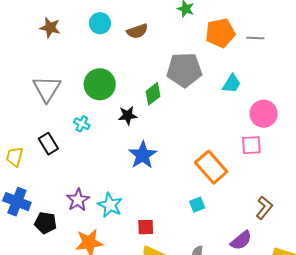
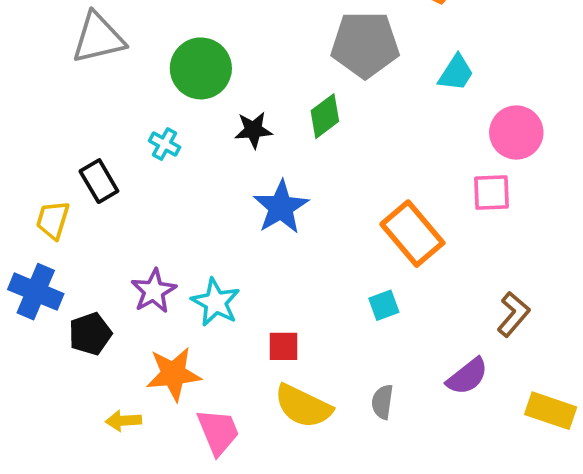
gray triangle: (47, 89) -> (98, 38), moved, turned 44
green diamond: (153, 94) -> (325, 116), moved
yellow trapezoid: (15, 157) -> (53, 220), moved
black pentagon: (46, 223) -> (90, 334), turned -30

